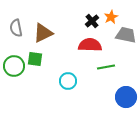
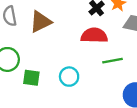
green square: (35, 59) -> (31, 78), moved

